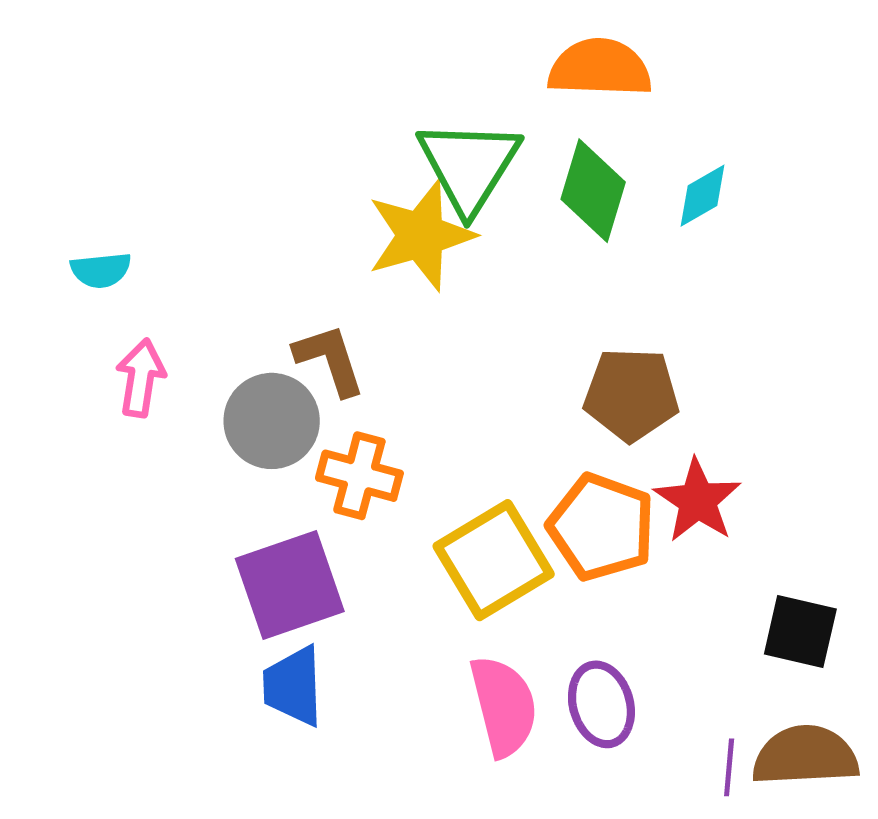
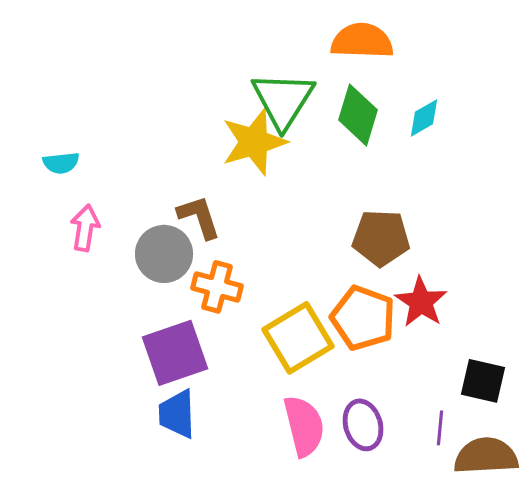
purple line: (729, 767) -> (440, 428), moved

